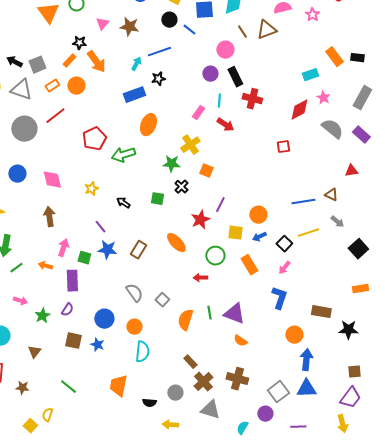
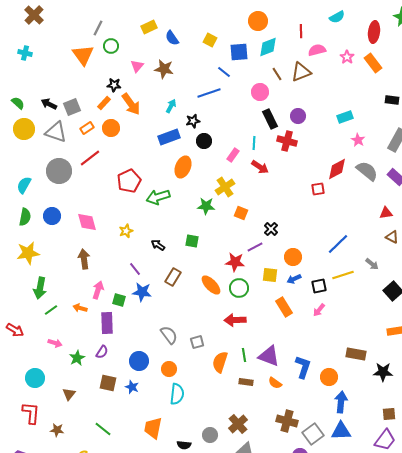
black circle: (169, 20) -> (204, 141), moved
blue line: (159, 52) -> (209, 93), moved
orange rectangle: (334, 57) -> (373, 63), moved
purple circle: (210, 74) -> (298, 116), moved
red diamond: (299, 110) -> (337, 169), moved
black cross: (181, 187) -> (271, 229), moved
brown triangle: (331, 195) -> (392, 237), moved
blue line: (303, 202) -> (338, 244), turned -35
purple line: (220, 205) -> (255, 247), turned 35
red star: (200, 220) -> (235, 262), turned 30
black square: (284, 244) -> (319, 286), turned 35
brown rectangle: (138, 250) -> (173, 277), moved
green circle: (215, 256) -> (239, 288), moved
red arrow: (200, 278) -> (235, 320), size x1.5
blue L-shape: (279, 298) -> (303, 367), moved
gray square: (162, 300) -> (197, 342), turned 32
brown rectangle: (190, 362) -> (246, 382), moved, turned -40
brown cross: (237, 379) -> (287, 421), moved

